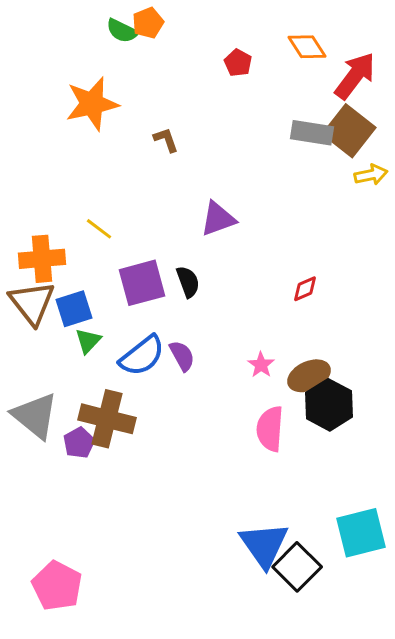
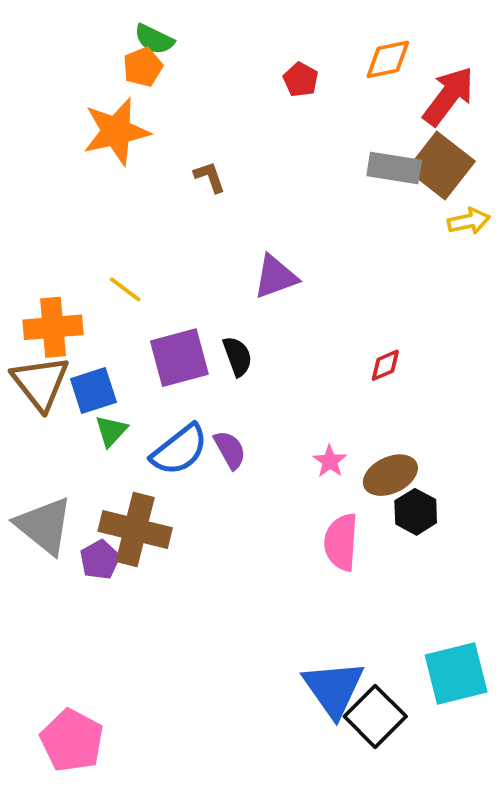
orange pentagon: (148, 23) -> (143, 67), moved
orange diamond: (307, 47) -> (388, 59), turned -69
black hexagon: (329, 405) -> (416, 512), size x0.7

